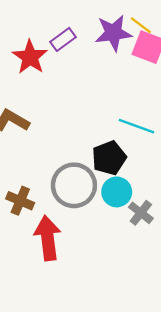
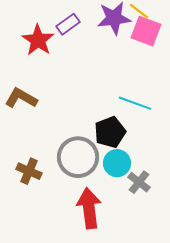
red arrow: (48, 238) -> (89, 208), moved

